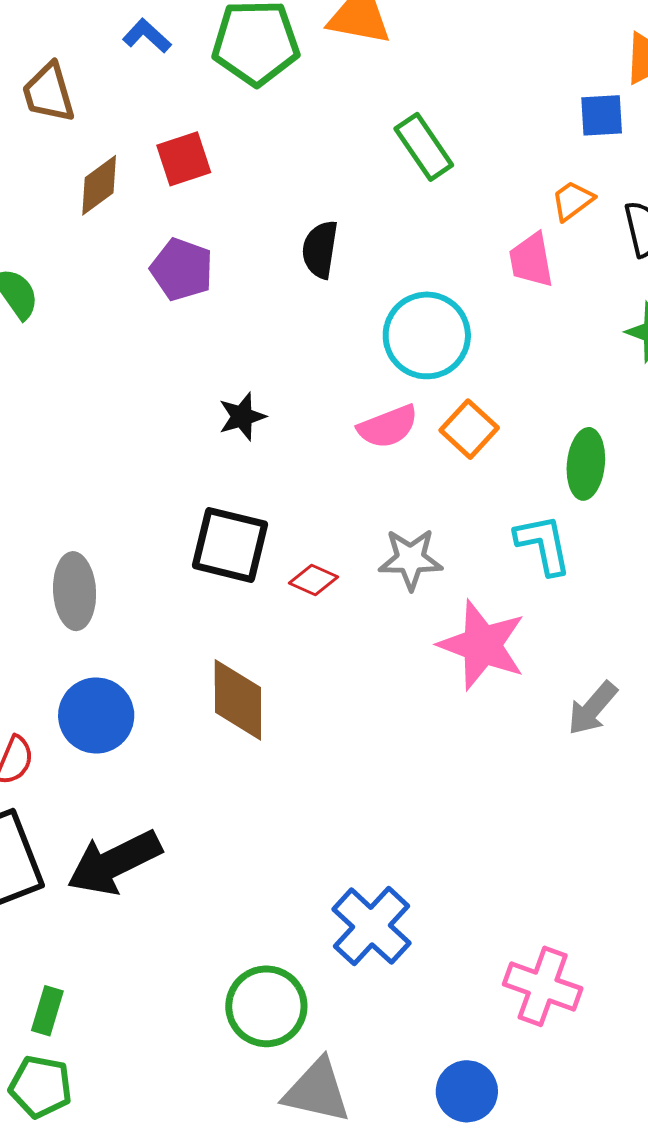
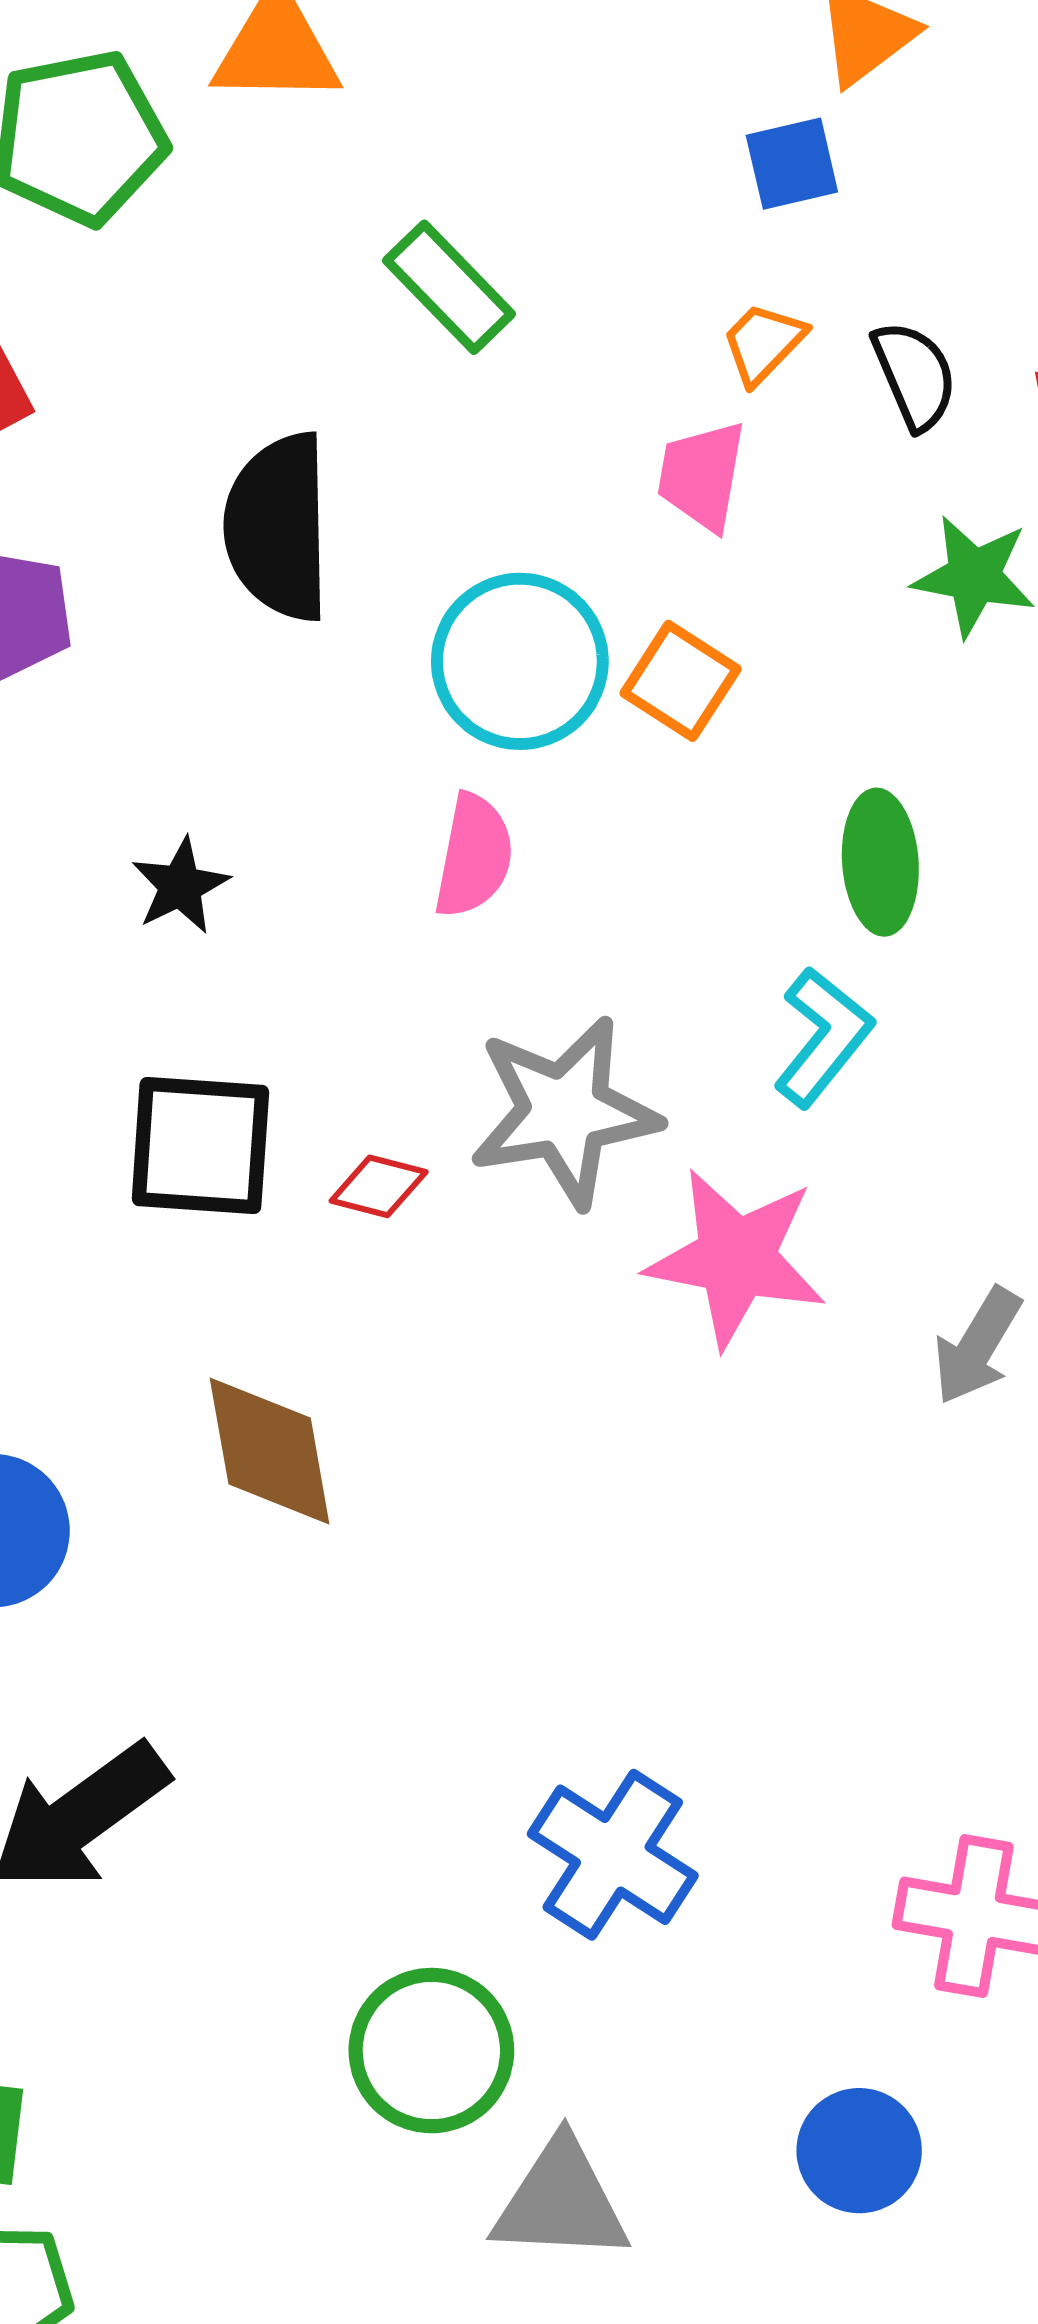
black semicircle: (320, 249) -> (278, 527), size x1.6
pink trapezoid: (531, 260) -> (702, 476), turned 30
pink semicircle: (388, 427) -> (474, 856), turned -48
orange square: (469, 429) -> (681, 681), moved
cyan L-shape: (543, 544) -> (823, 1037), turned 60
gray star: (411, 559) -> (564, 1112), size x1.5

